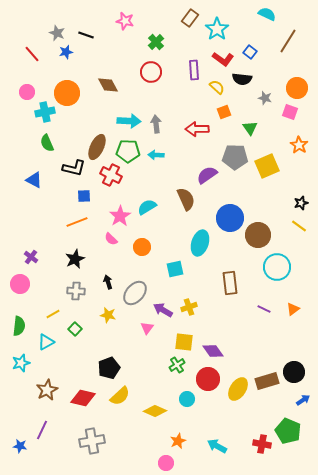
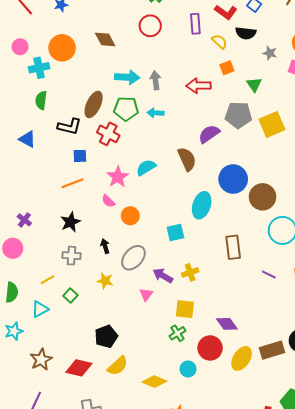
green semicircle: (47, 143) -> (41, 100), turned 30
orange circle: (142, 247) -> (130, 216), moved
purple diamond: (213, 351) -> (227, 324), moved

